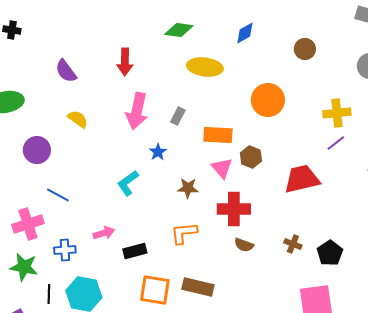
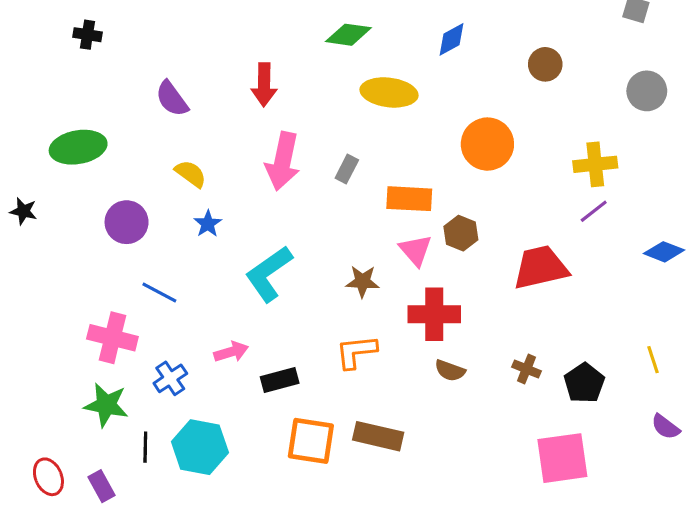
blue star: (158, 152) -> (208, 224), moved
cyan L-shape: (128, 183) -> (269, 274), size x1.4
pink cross: (28, 224) -> (112, 338), turned 32
blue cross: (65, 250) -> (170, 378), turned -30

